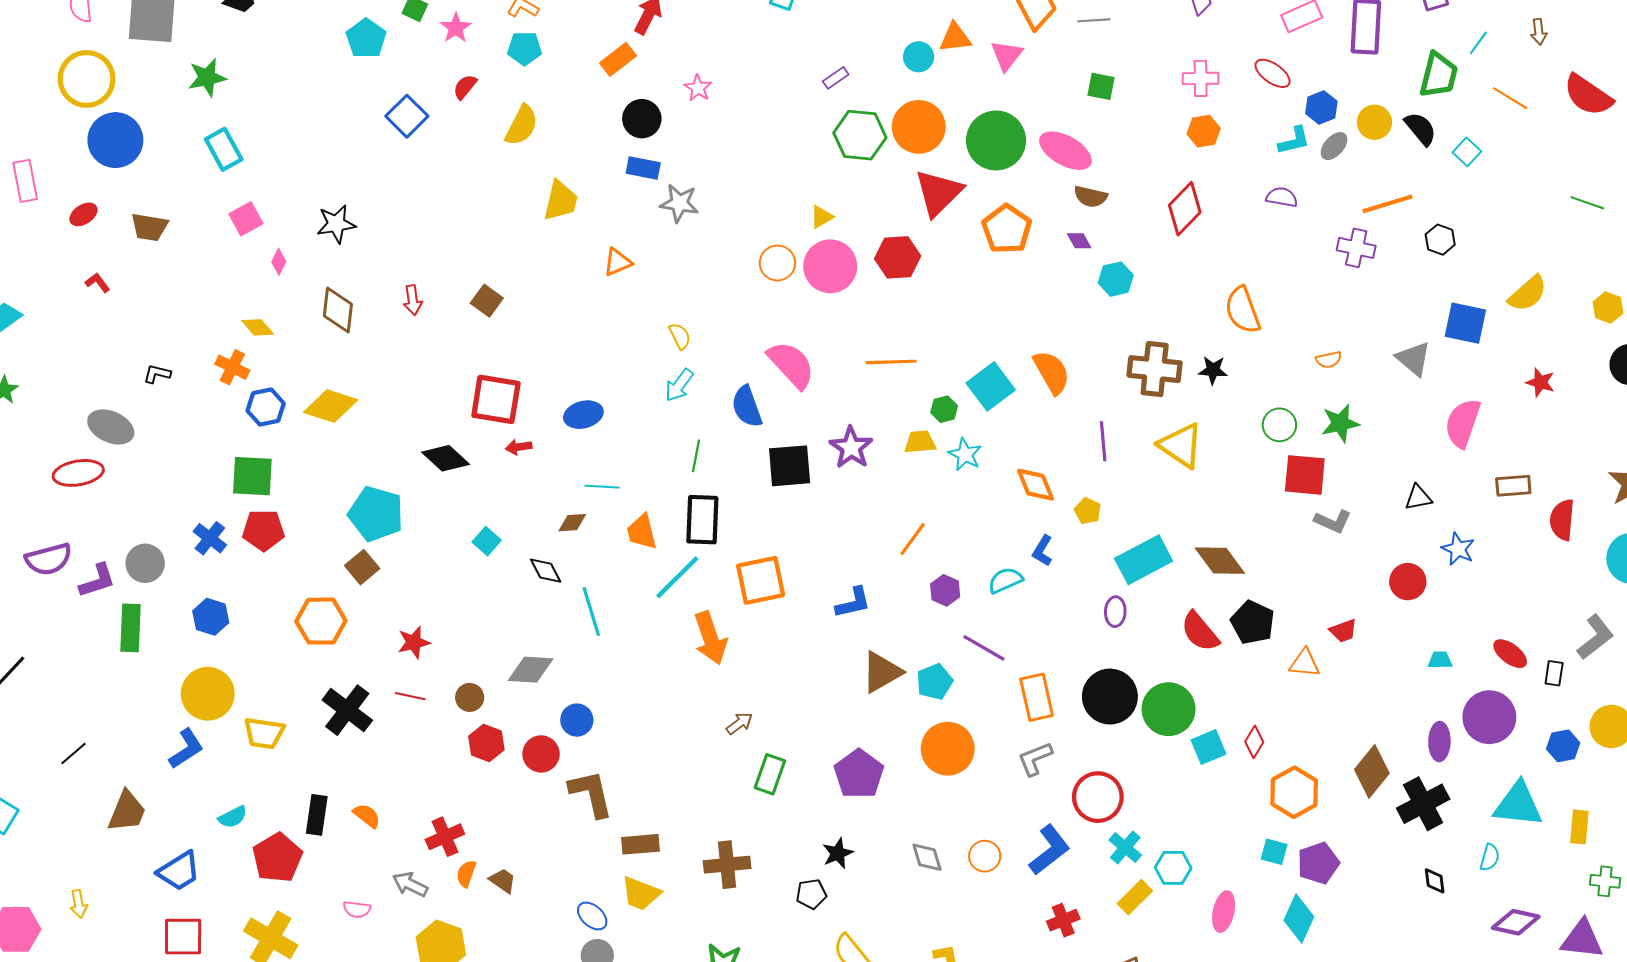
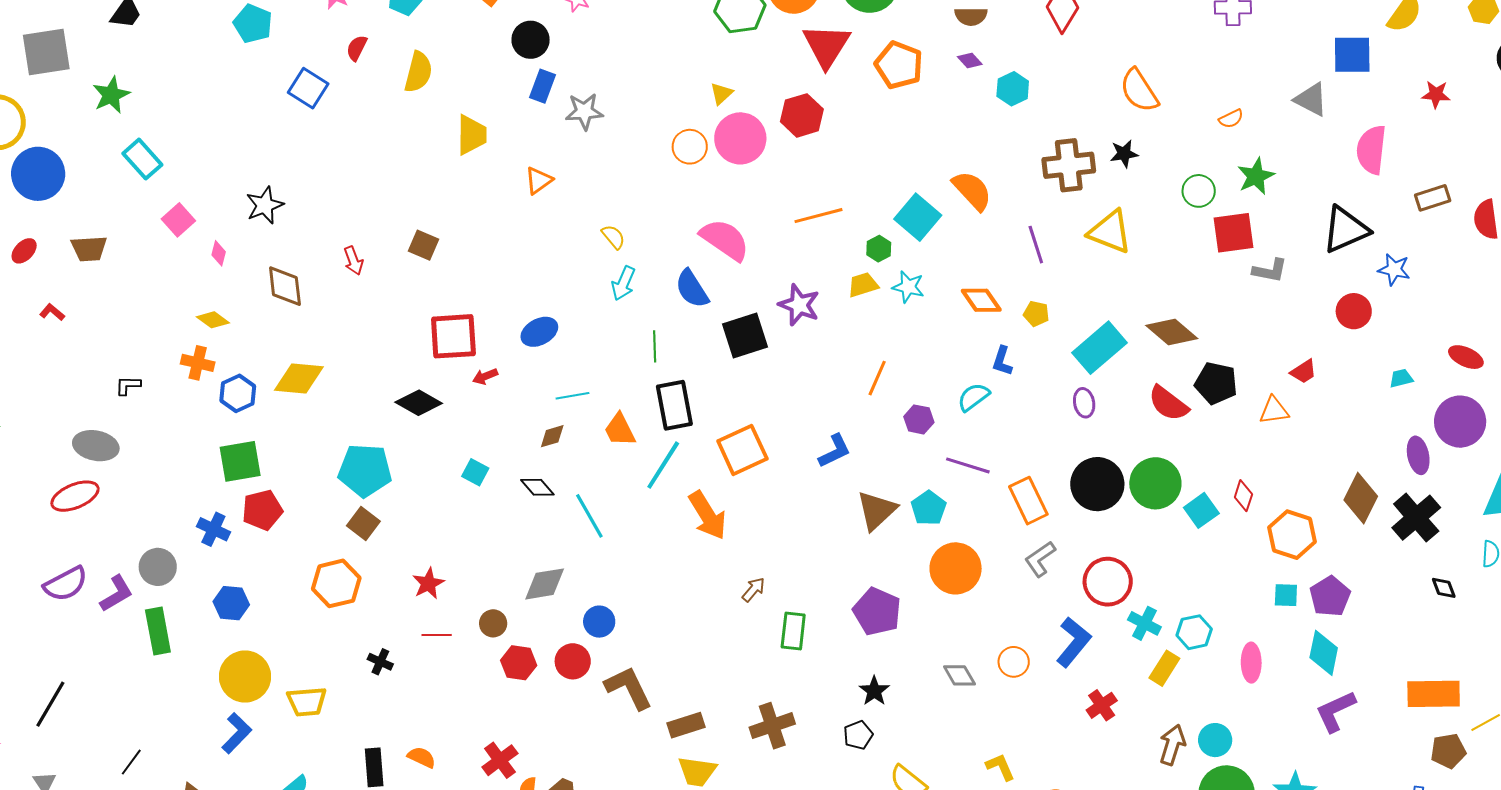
blue rectangle: (643, 168) -> (543, 86), turned -68
black triangle: (1418, 498) -> (1345, 230), size x1.8
black cross: (347, 710) -> (380, 662), size x0.5

